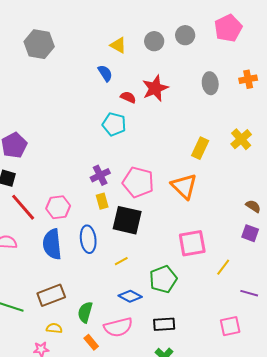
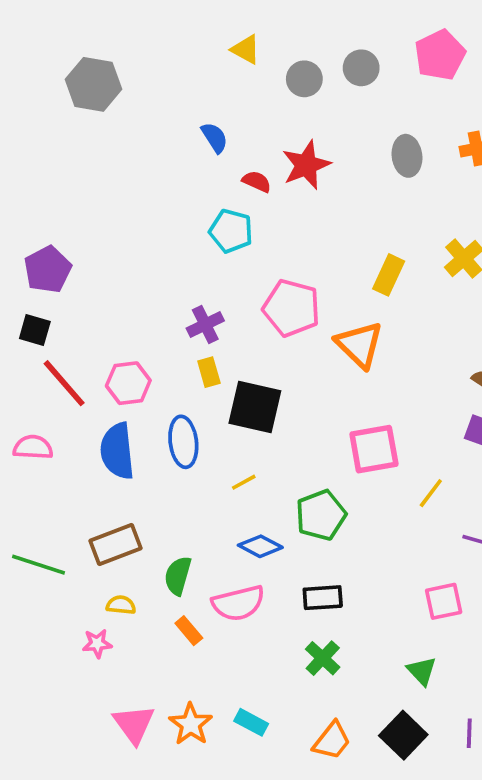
yellow triangle: (118, 45) -> (246, 50), moved
pink pentagon: (138, 182) -> (291, 308), moved

